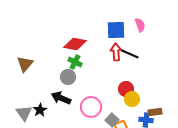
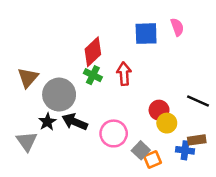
red diamond: (75, 44) -> (93, 52), turned -55
red arrow: (116, 52) -> (124, 74), moved
black line: (130, 54) -> (198, 101), moved
gray circle: (68, 77) -> (59, 95), moved, size x1.6
black star: (40, 110) -> (47, 122), moved

